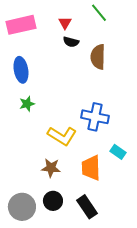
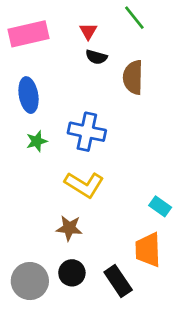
blue cross: (95, 117) -> (87, 132), moved
orange trapezoid: (91, 168) -> (148, 250), moved

